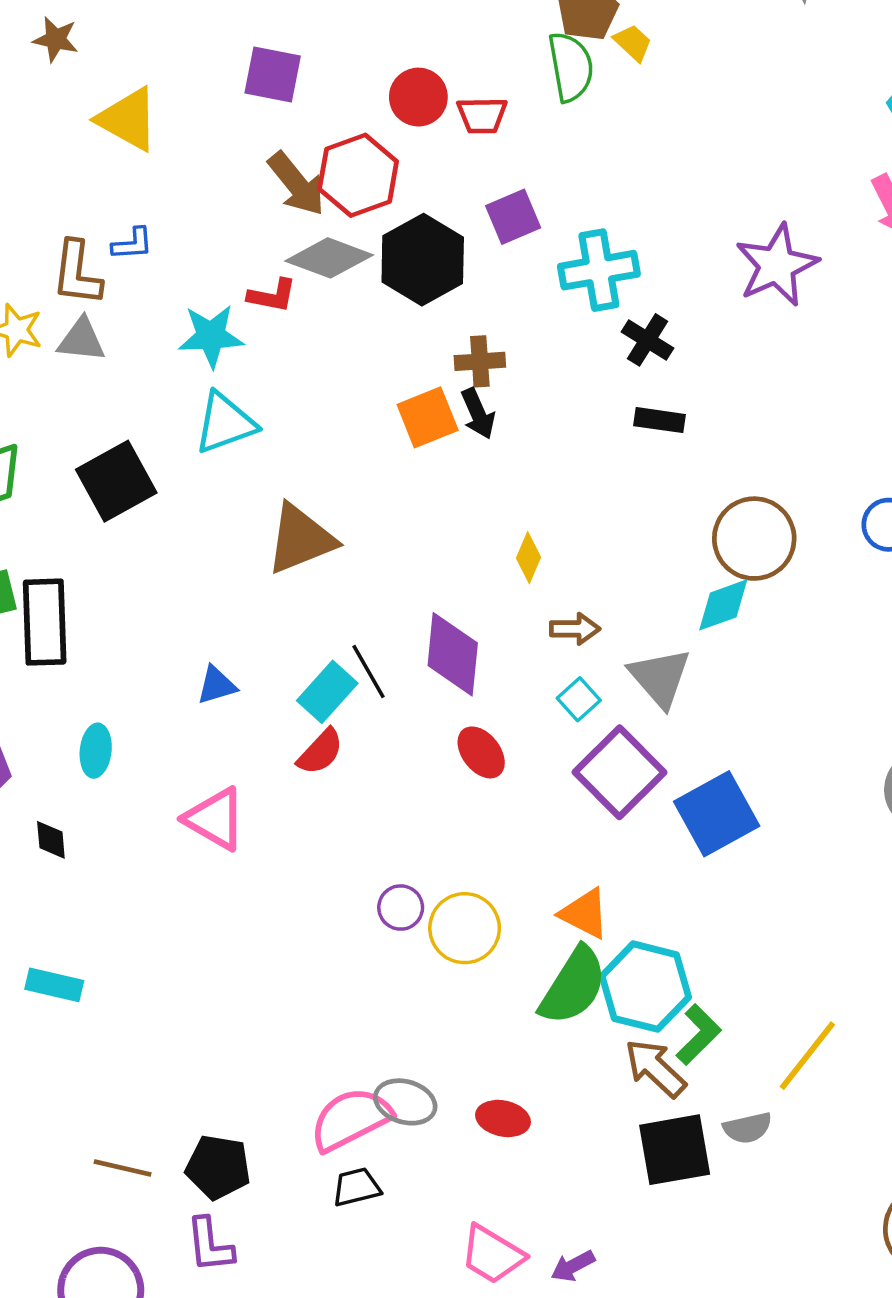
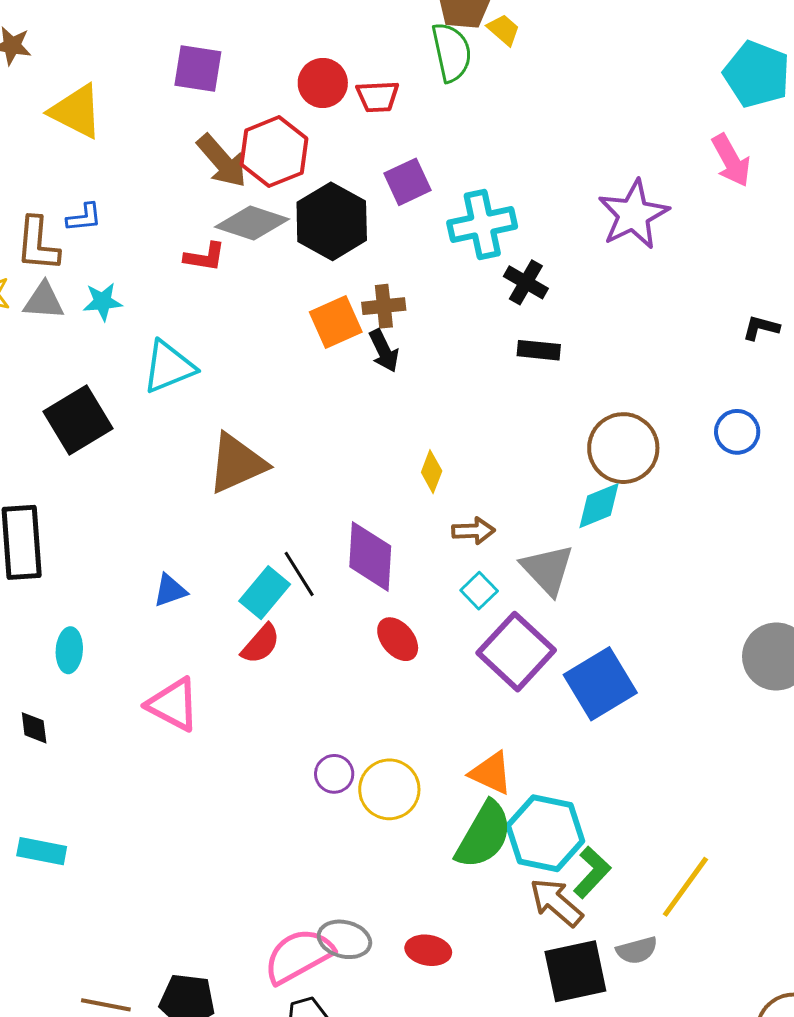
cyan star: (211, 336) -> (103, 302), moved, size x0.7
orange square: (428, 417) -> (336, 322), moved

